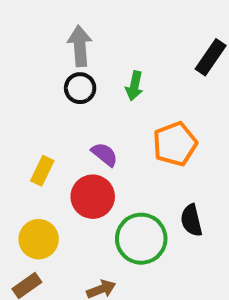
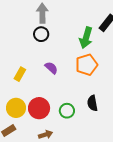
green arrow: (134, 86) -> (86, 38), moved, size x1.5
red circle: (93, 197) -> (39, 108), moved
green circle: (141, 239) -> (67, 111), size x0.6

